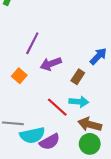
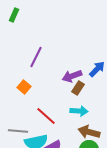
purple arrow: (51, 64) -> (72, 76), moved
red line: (57, 107) -> (46, 116), moved

